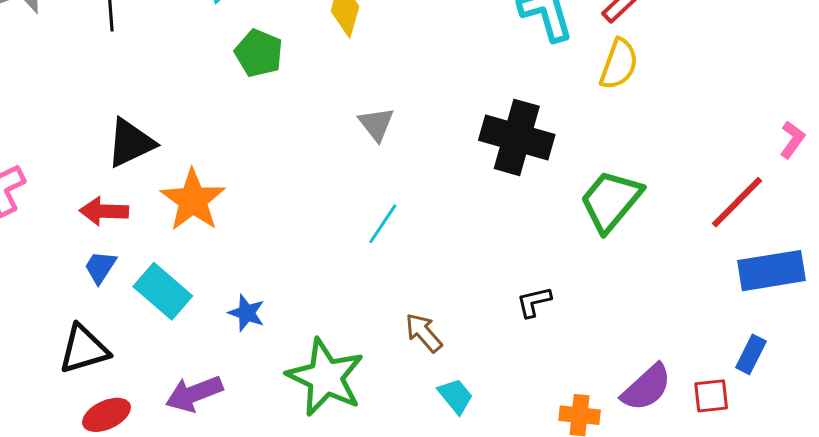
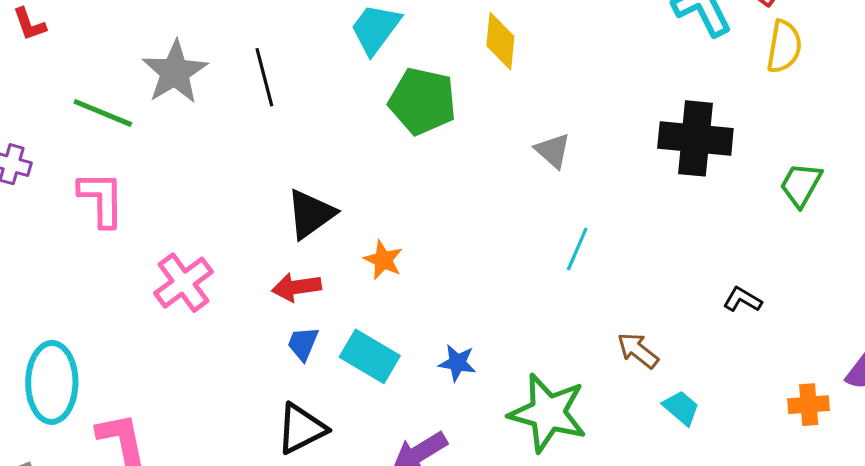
green pentagon: (259, 53) -> (422, 101), size x1.4
orange star: (193, 200) -> (383, 260), size x0.6
green trapezoid: (611, 201) -> (801, 185), size x0.7
black L-shape: (534, 302) -> (742, 300), turned 54

